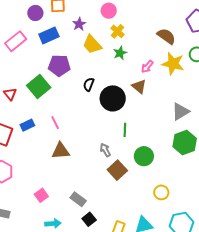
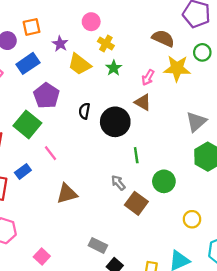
purple pentagon: (59, 66) -> (46, 96), turned -30
pink line: (55, 123) -> (50, 153), moved
pink square: (41, 195) -> (42, 257), moved

